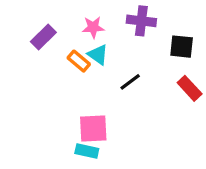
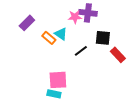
pink star: (93, 27) -> (75, 17), moved
black square: (182, 47) -> (103, 38), moved

